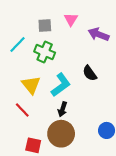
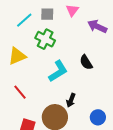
cyan line: (17, 44) -> (24, 20), moved
yellow triangle: (31, 85) -> (17, 56), moved, turned 42
black arrow: (63, 109) -> (71, 100), moved

